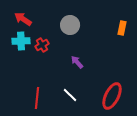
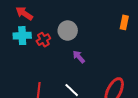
gray circle: (70, 25) -> (68, 31), moved

